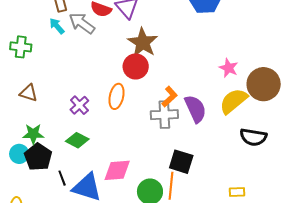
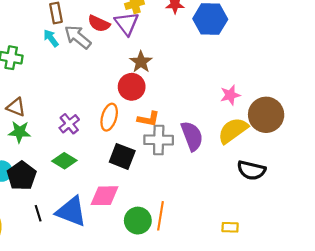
brown star: (143, 43) -> (141, 62), size x0.7
pink star: (229, 68) -> (230, 95), turned 30
orange L-shape: (169, 97) -> (148, 119), moved, turned 50
green star: (33, 134) -> (20, 132), moved
black square: (181, 162) -> (122, 156), moved
black line: (62, 178) -> (38, 213), moved

